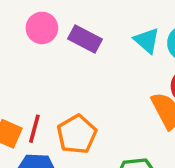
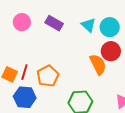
pink circle: (42, 28) -> (22, 22), moved

